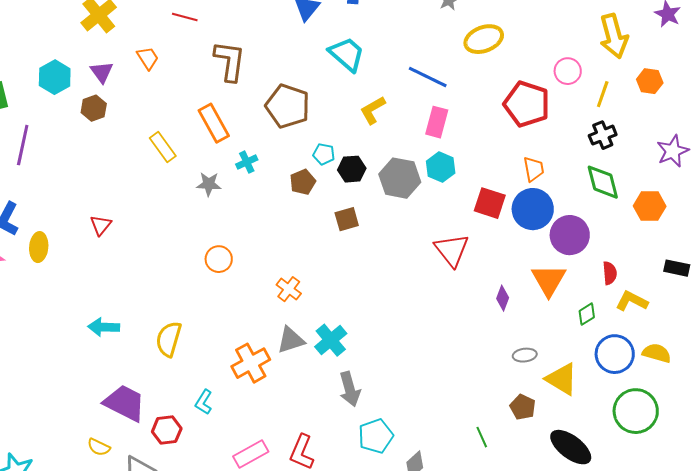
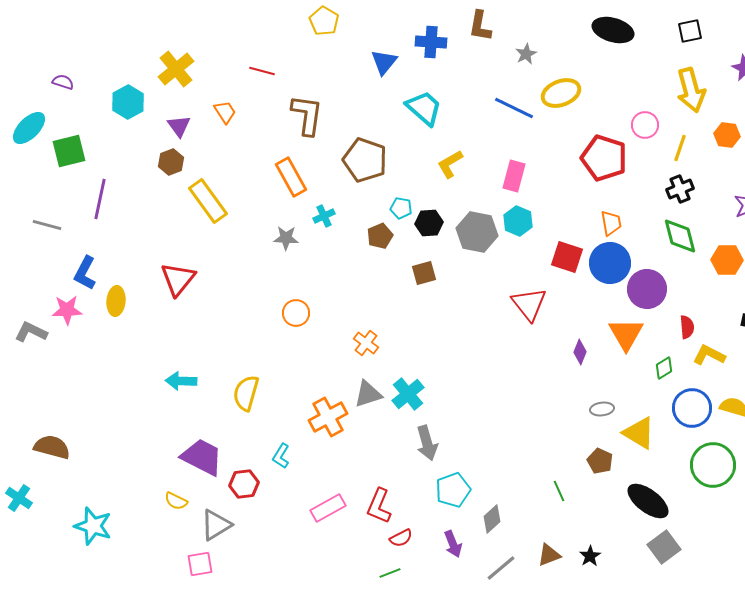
cyan hexagon: (55, 77) -> (128, 102), moved
blue line: (428, 77) -> (514, 108), moved
yellow rectangle: (163, 147) -> (208, 201), moved, size x1.4
red triangle: (101, 225) -> (178, 279), size x1.6

